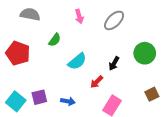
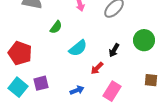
red pentagon: (18, 53) -> (20, 53), moved
brown square: (152, 94) -> (151, 80), turned 32
blue arrow: (68, 101) -> (77, 90), moved, turned -32

